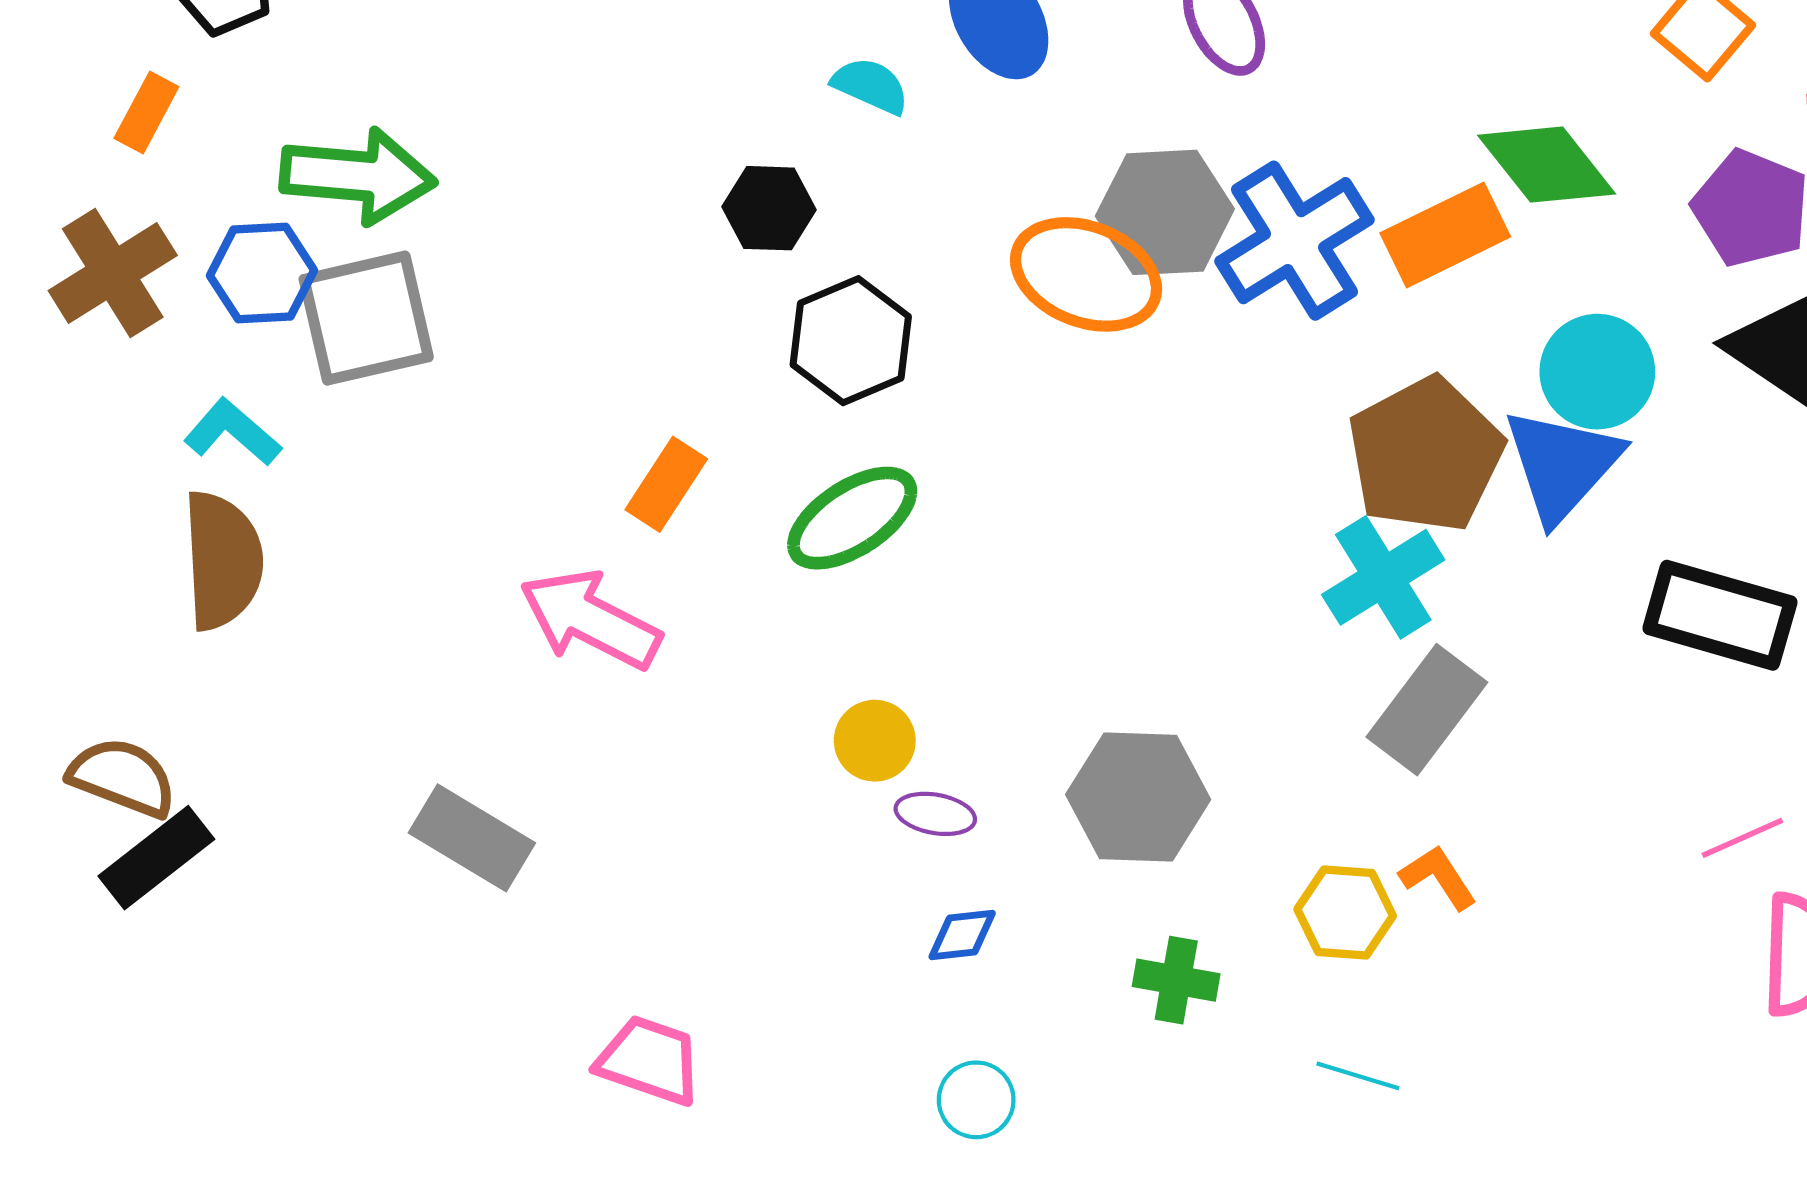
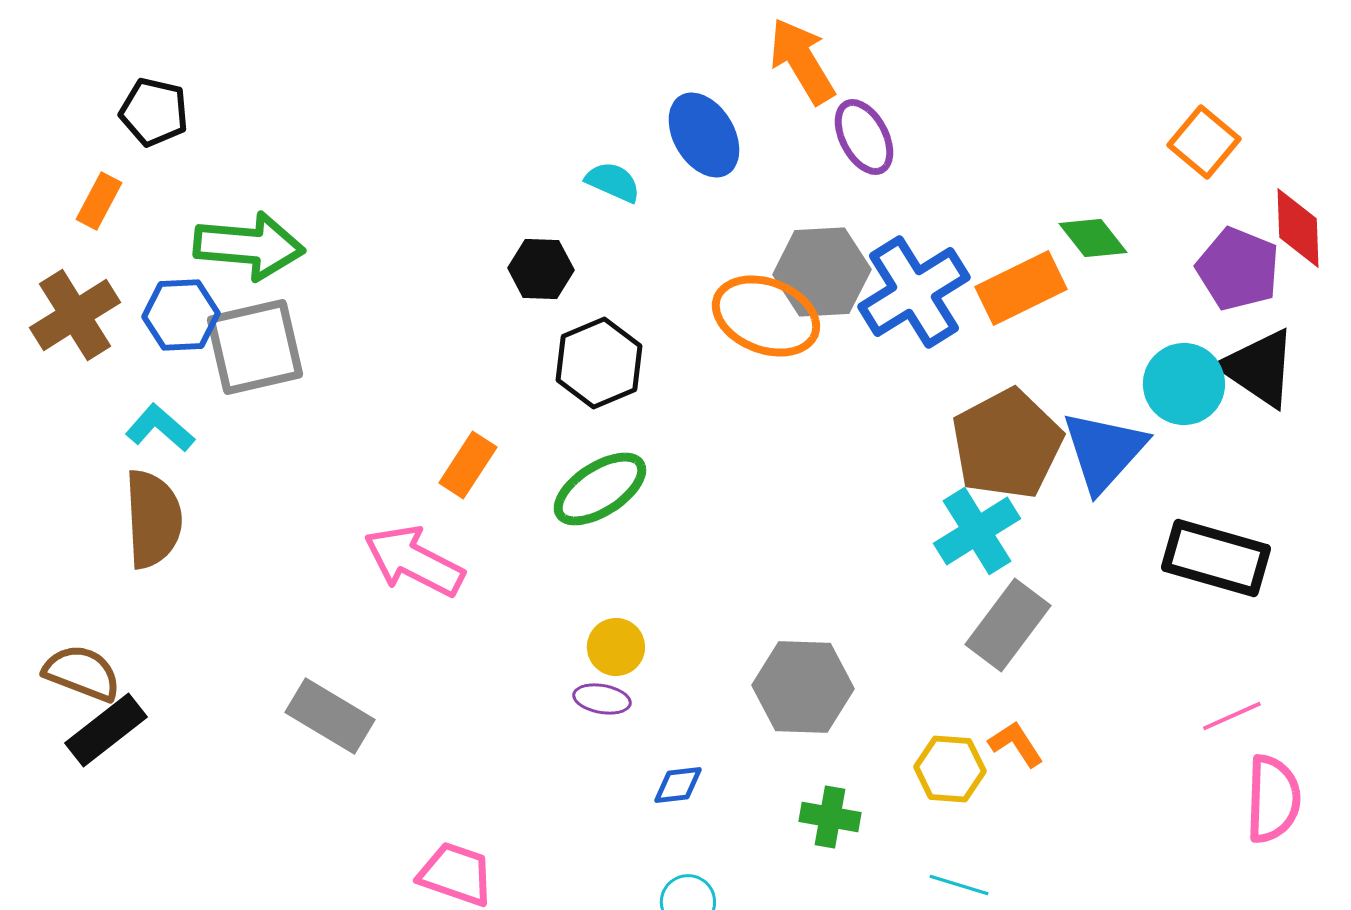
green diamond: (1547, 165) -> (1093, 238), size x0.7
cyan circle: (1597, 372) -> (1184, 384), moved
purple ellipse: (935, 814) -> (602, 699), moved

